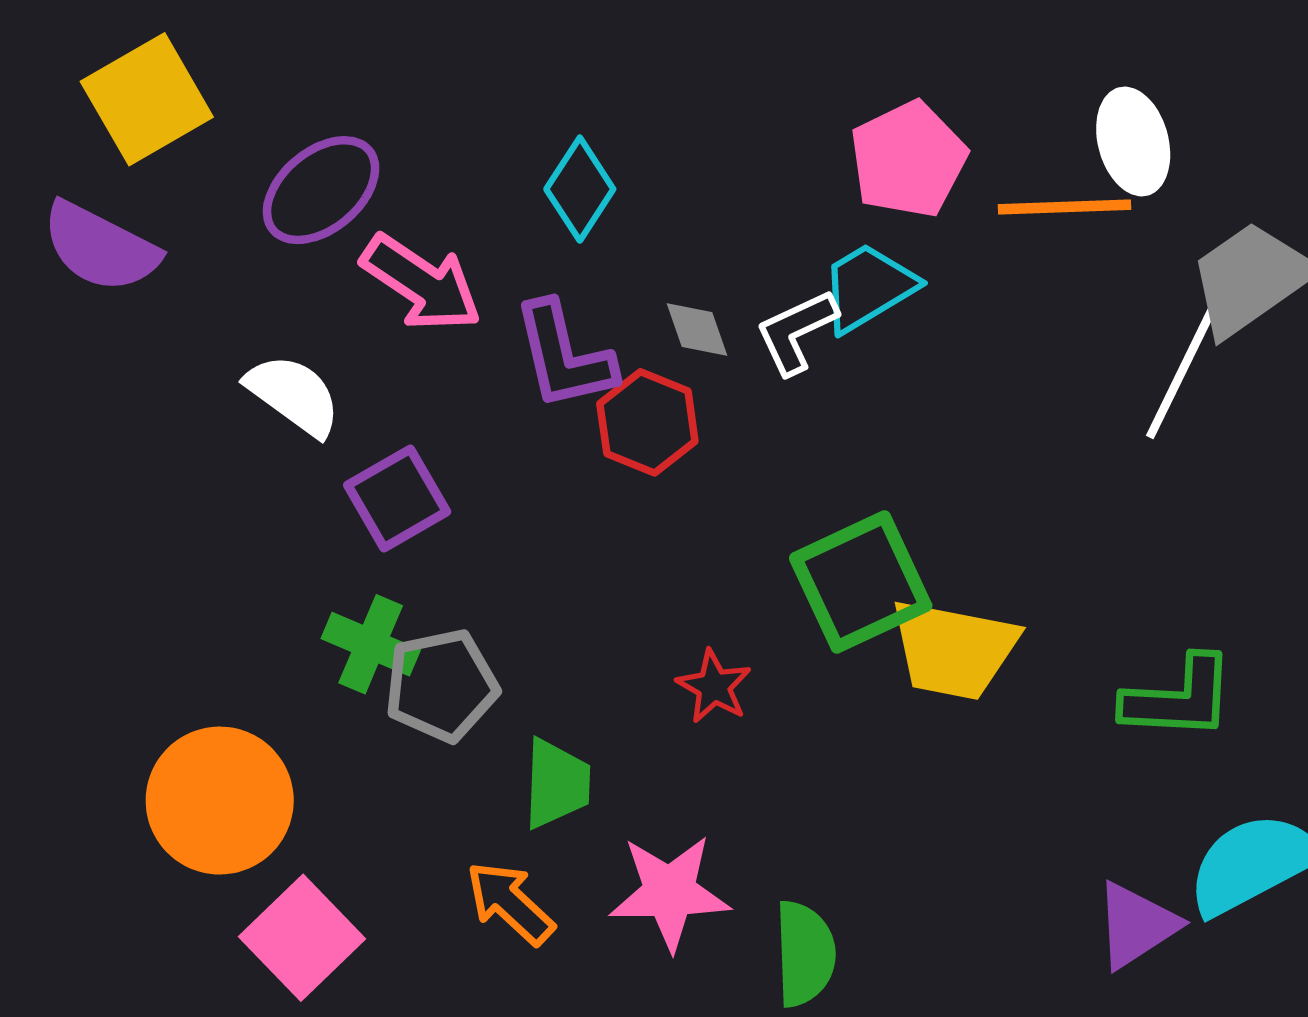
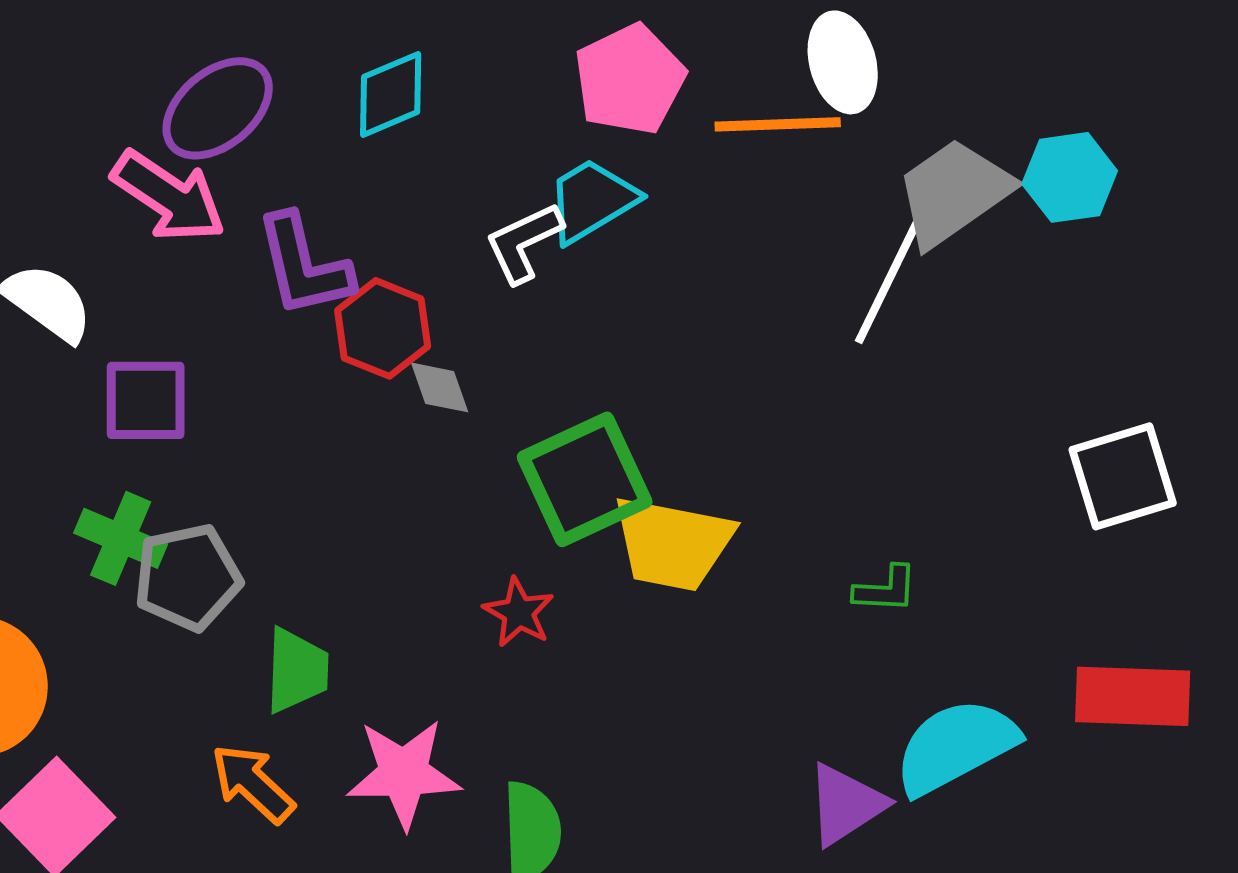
cyan diamond: (580, 189) -> (391, 94), moved, turned 34
purple ellipse: (321, 190) -> (218, 108), moved
gray diamond: (697, 330) -> (440, 387), moved
purple square: (397, 498) -> (146, 400), turned 30
red star: (714, 686) -> (519, 612), moved
green L-shape: (1179, 698) -> (886, 589), size x0.6

